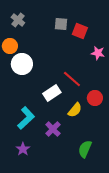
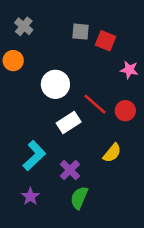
white circle: (22, 64) -> (55, 84), moved
red circle: (95, 98) -> (125, 111), moved
yellow semicircle: (75, 110) -> (112, 153), moved
green semicircle: (85, 149) -> (79, 198), moved

